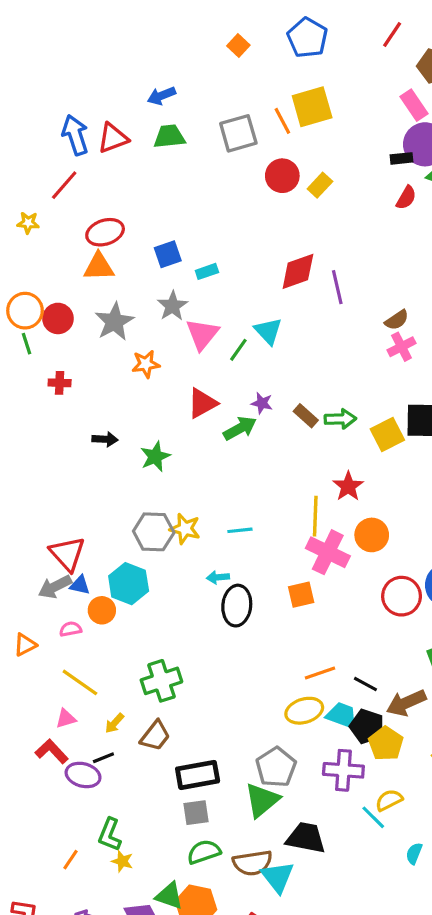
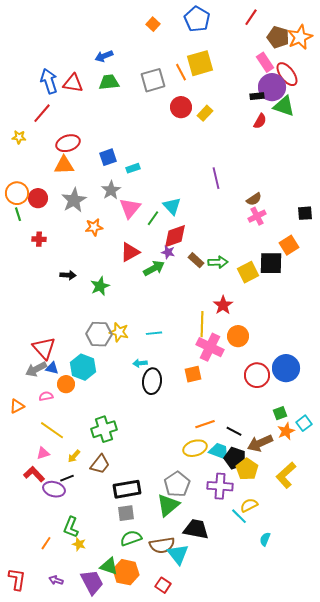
red triangle: (113, 138) -> (73, 83), turned 30
red diamond: (298, 271) -> (175, 236), moved

